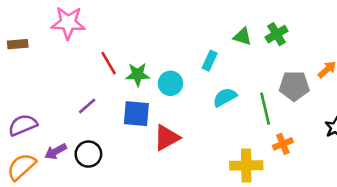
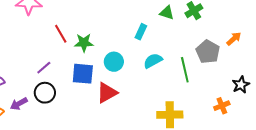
cyan circle: (170, 83) -> (114, 62), moved
gray pentagon: (294, 86) -> (208, 52), turned 30
orange cross: (283, 144) -> (222, 106), moved
black circle: (88, 154) -> (45, 93), moved

